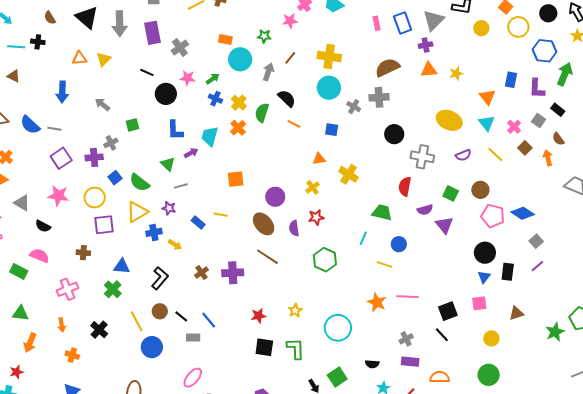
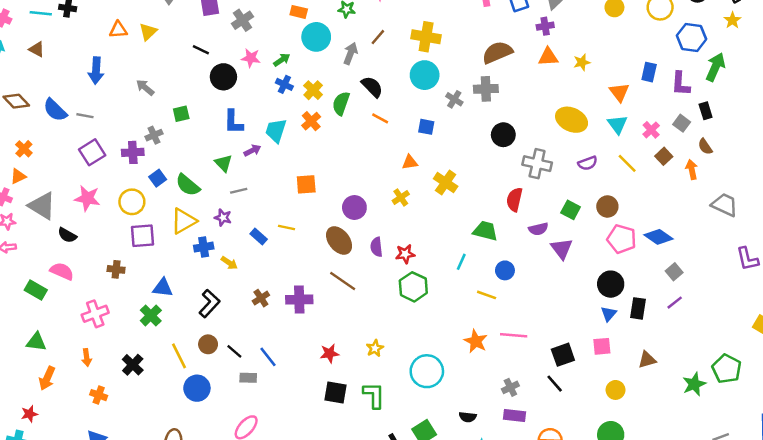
black rectangle: (558, 110) -> (706, 111), turned 32
gray triangle: (22, 203) -> (42, 206), size x1.4
red star: (316, 217) -> (405, 254), moved

